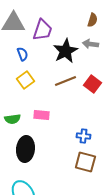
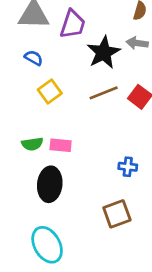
blue semicircle: (22, 54) -> (34, 58), moved, turned -40
pink rectangle: (41, 115) -> (61, 145), moved
brown square: (85, 162) -> (117, 214), moved, turned -35

